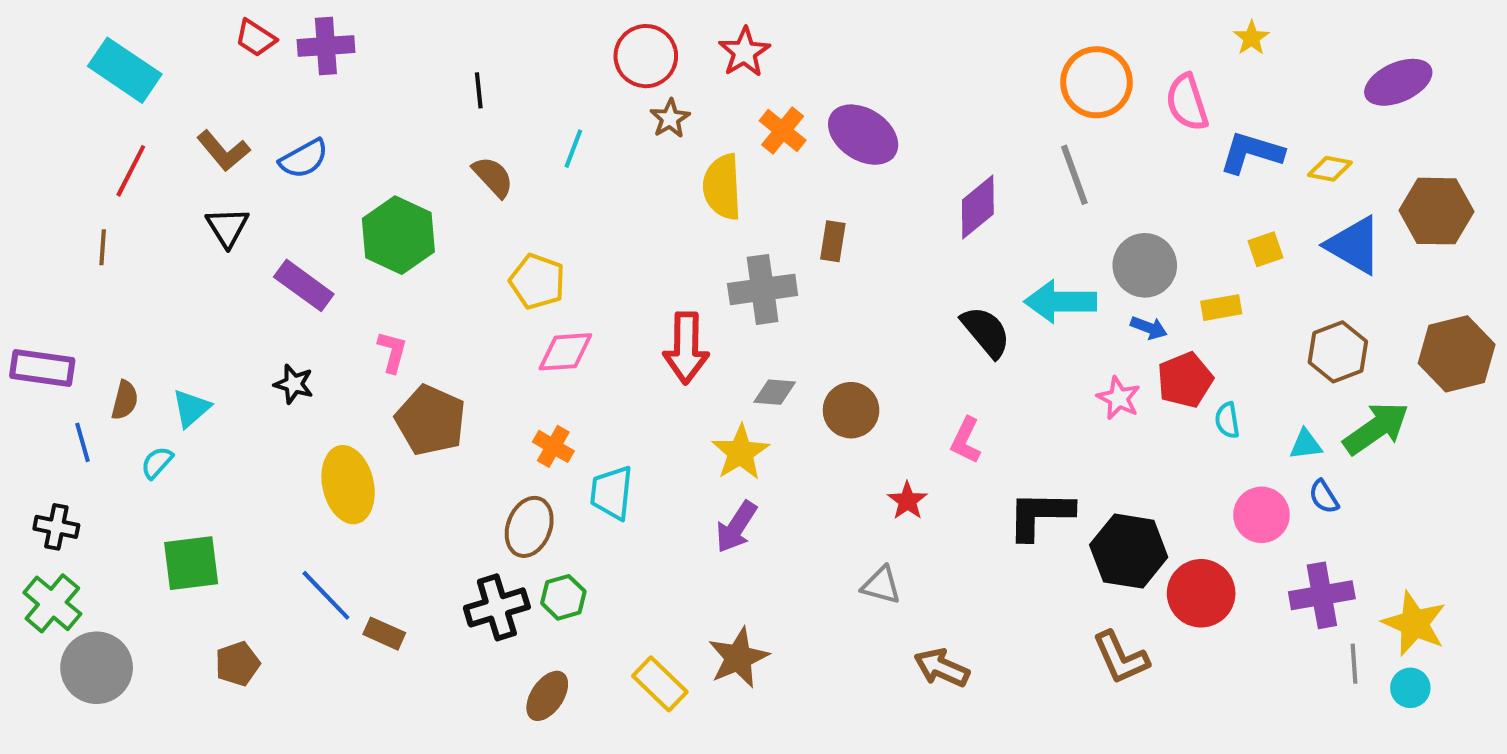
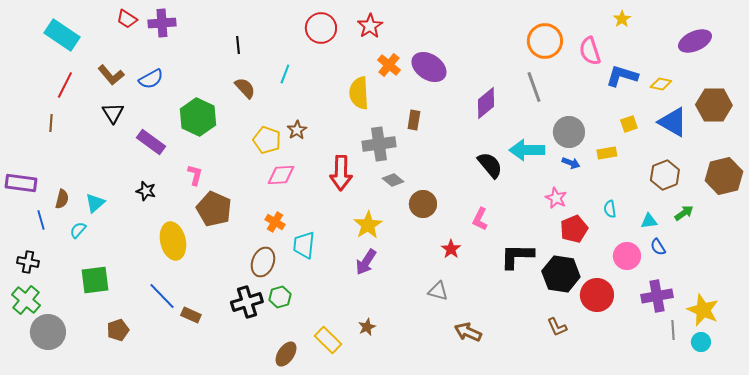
brown star: (670, 118) -> (297, 130), moved
red pentagon: (1185, 380) -> (574, 229), moved
gray diamond: (775, 392) -> (393, 180), moved, turned 35
green arrow: (1376, 428) -> (684, 213), size x0.6
brown star: (738, 658) -> (367, 327), size x0.6
brown L-shape: (1121, 658) -> (557, 327), size x0.7
brown ellipse: (547, 696) -> (286, 354), moved

